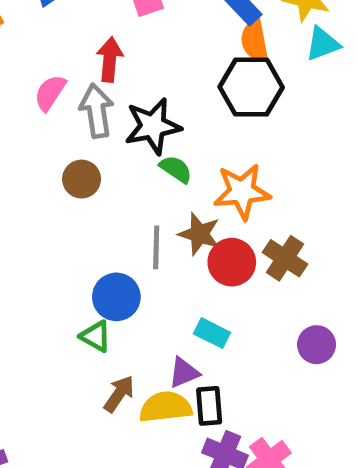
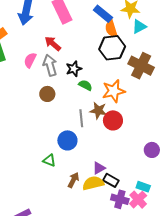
red arrow: (110, 59) -> (53, 44), turned -48
black star: (153, 126) -> (74, 69), size x0.7
brown cross: (285, 258) -> (141, 66), moved, size x1.4
cyan rectangle: (212, 333) -> (143, 187), moved
green triangle: (96, 336) -> (49, 160), moved
black rectangle: (209, 406) -> (111, 180), turned -49

